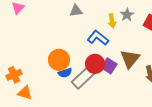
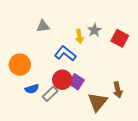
brown triangle: (130, 59) -> (98, 102), moved
orange circle: (59, 60) -> (20, 65), moved
gray rectangle: (83, 78) -> (50, 94), size x0.7

